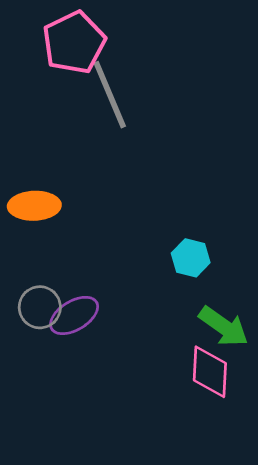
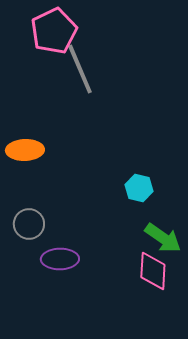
purple ellipse: (74, 315) -> (60, 259), moved, turned 30

